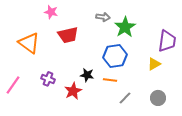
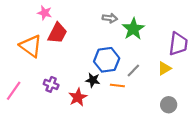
pink star: (51, 12) -> (45, 13), moved
red trapezoid: (68, 35) -> (57, 33), moved, turned -50
blue hexagon: (115, 56) -> (107, 60), moved
gray line: (125, 98) -> (133, 71), moved

